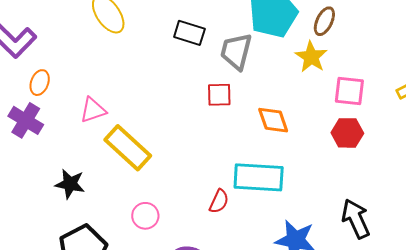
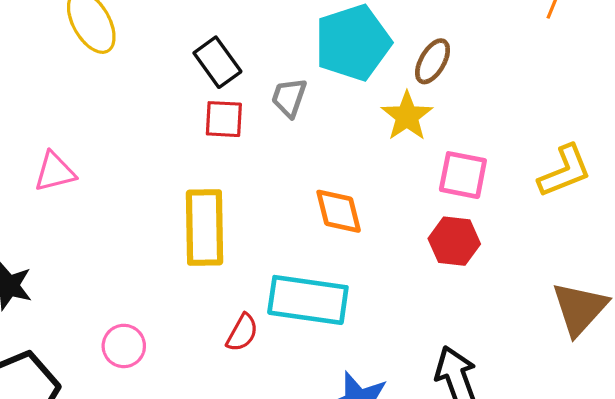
black rectangle: (189, 33) -> (217, 62), turned 32
gray trapezoid: (236, 51) -> (289, 98), size x0.7
red square: (219, 95) -> (224, 119), moved
yellow rectangle: (128, 148) -> (205, 228), moved, turned 42

